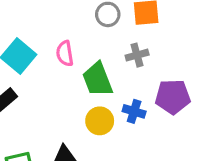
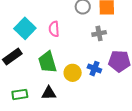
green trapezoid: (98, 79) -> (47, 62), moved

